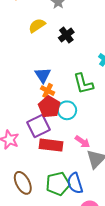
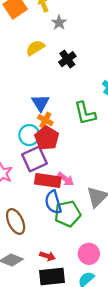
cyan circle: (67, 110) -> (29, 135), moved
pink arrow: (82, 142) -> (66, 179), moved
blue semicircle: (75, 183) -> (53, 202), moved
green pentagon: (58, 184) -> (68, 214), moved

